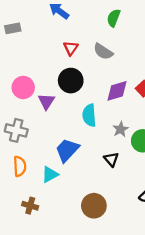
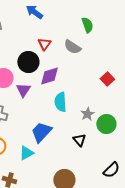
green semicircle: (114, 18) -> (87, 25), moved, turned 140
black circle: (71, 81) -> (28, 62), moved
purple diamond: (117, 91) -> (49, 76), moved

